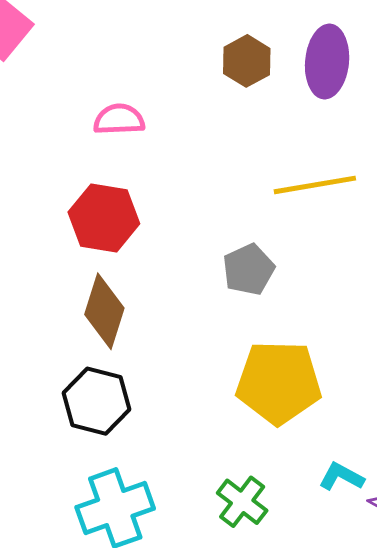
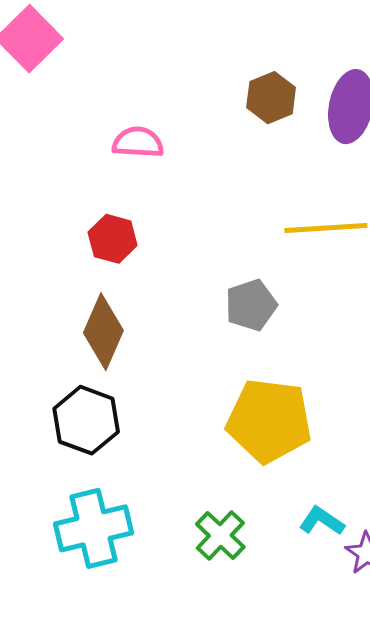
red hexagon: (104, 218) -> (113, 239), size x0.7

